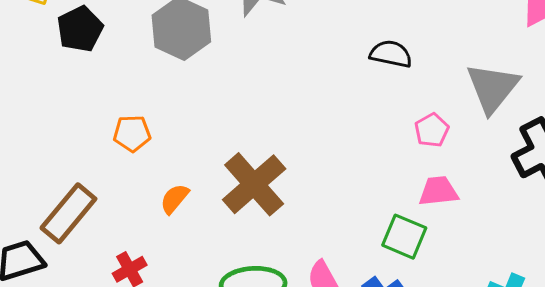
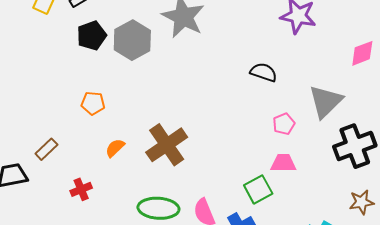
black pentagon: (80, 29) -> (92, 36), moved
brown rectangle: (68, 213) -> (46, 149), size x0.6
green square: (404, 237) -> (258, 189), turned 32

